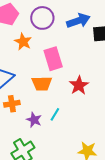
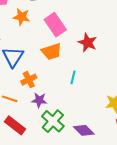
purple star: (34, 120) -> (39, 100), moved

